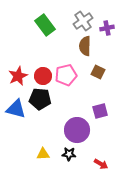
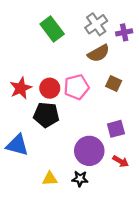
brown semicircle: (85, 46) -> (99, 53), turned -120
blue triangle: (16, 109) -> (17, 145), moved
red arrow: (101, 164) -> (121, 161), moved

